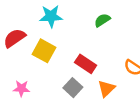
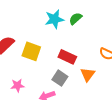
cyan star: (51, 16) -> (54, 19), moved

